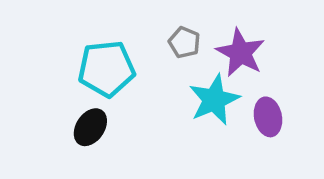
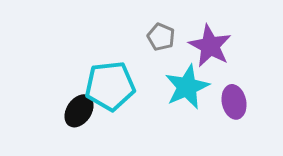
cyan pentagon: (106, 69) -> (110, 86), moved

